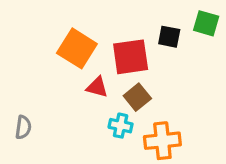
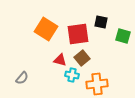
green square: (206, 23) -> (123, 36), moved
red triangle: (97, 87) -> (60, 60), moved
gray semicircle: (23, 127) -> (22, 78), moved, turned 32

